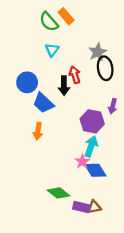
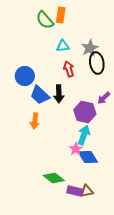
orange rectangle: (66, 16) -> (61, 15), turned 49
cyan triangle: (52, 50) -> (63, 46), moved, turned 48
black arrow: (64, 86) -> (59, 94), moved
purple arrow: (113, 106) -> (104, 98), turned 32

